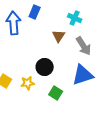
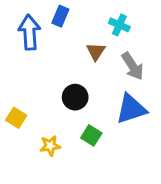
yellow star: (28, 83) -> (50, 146), moved

